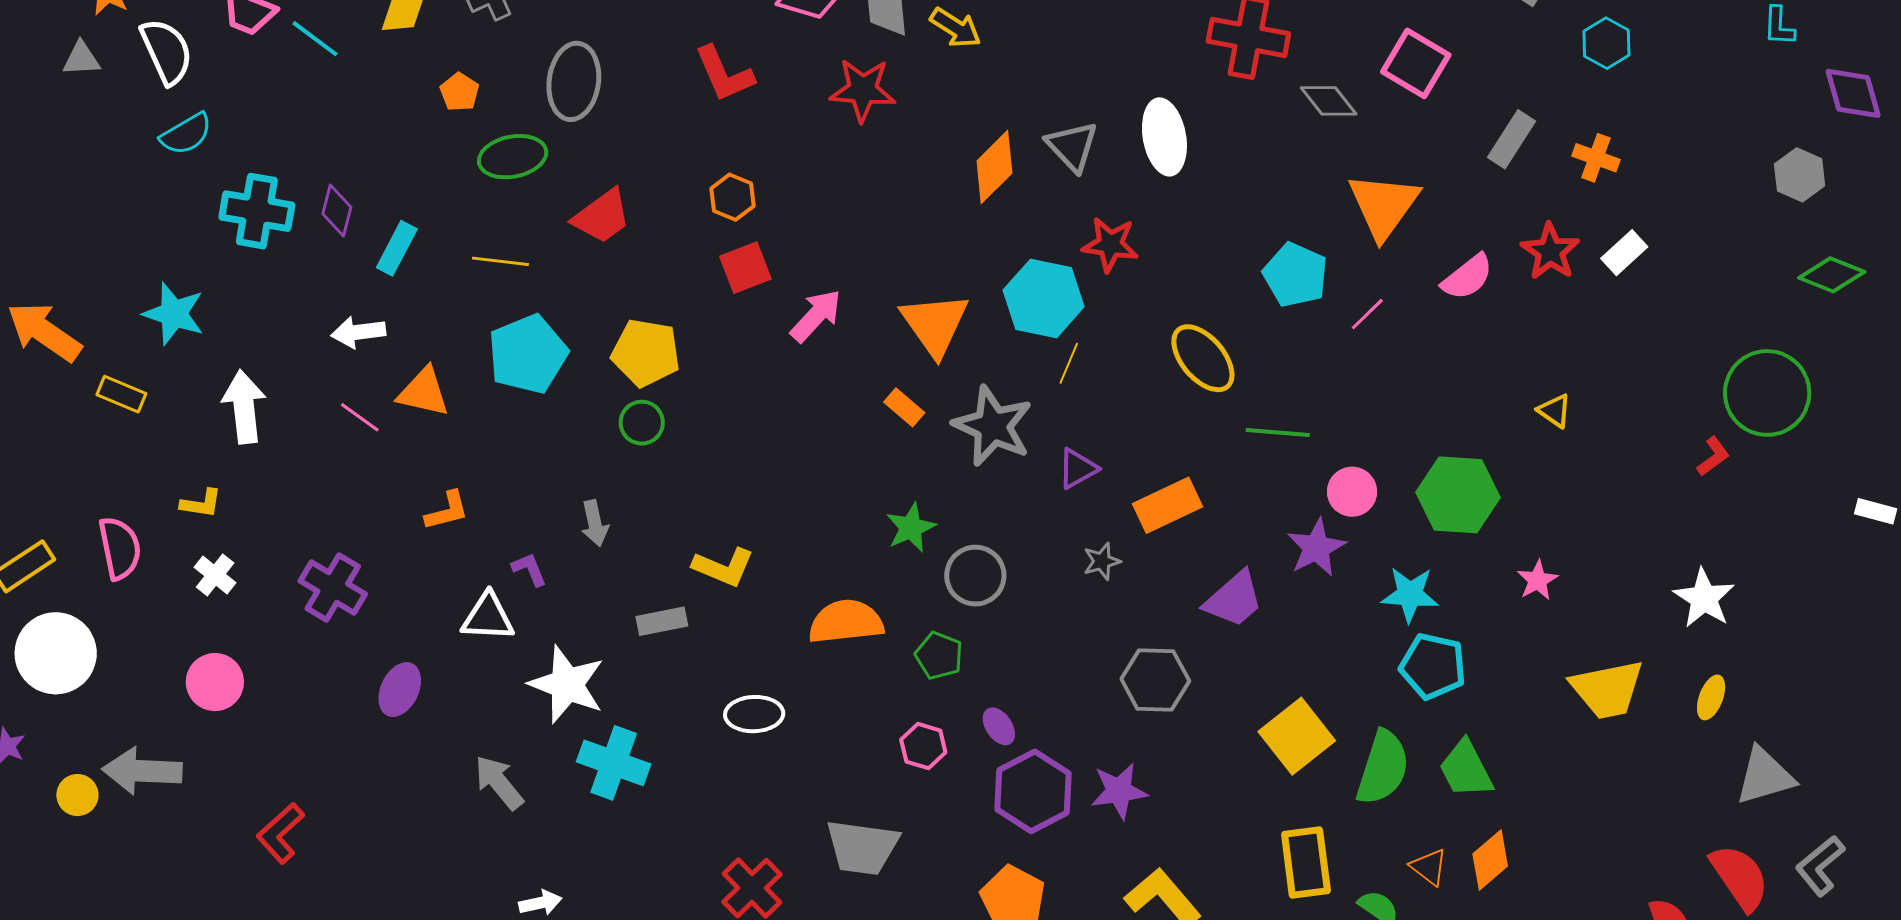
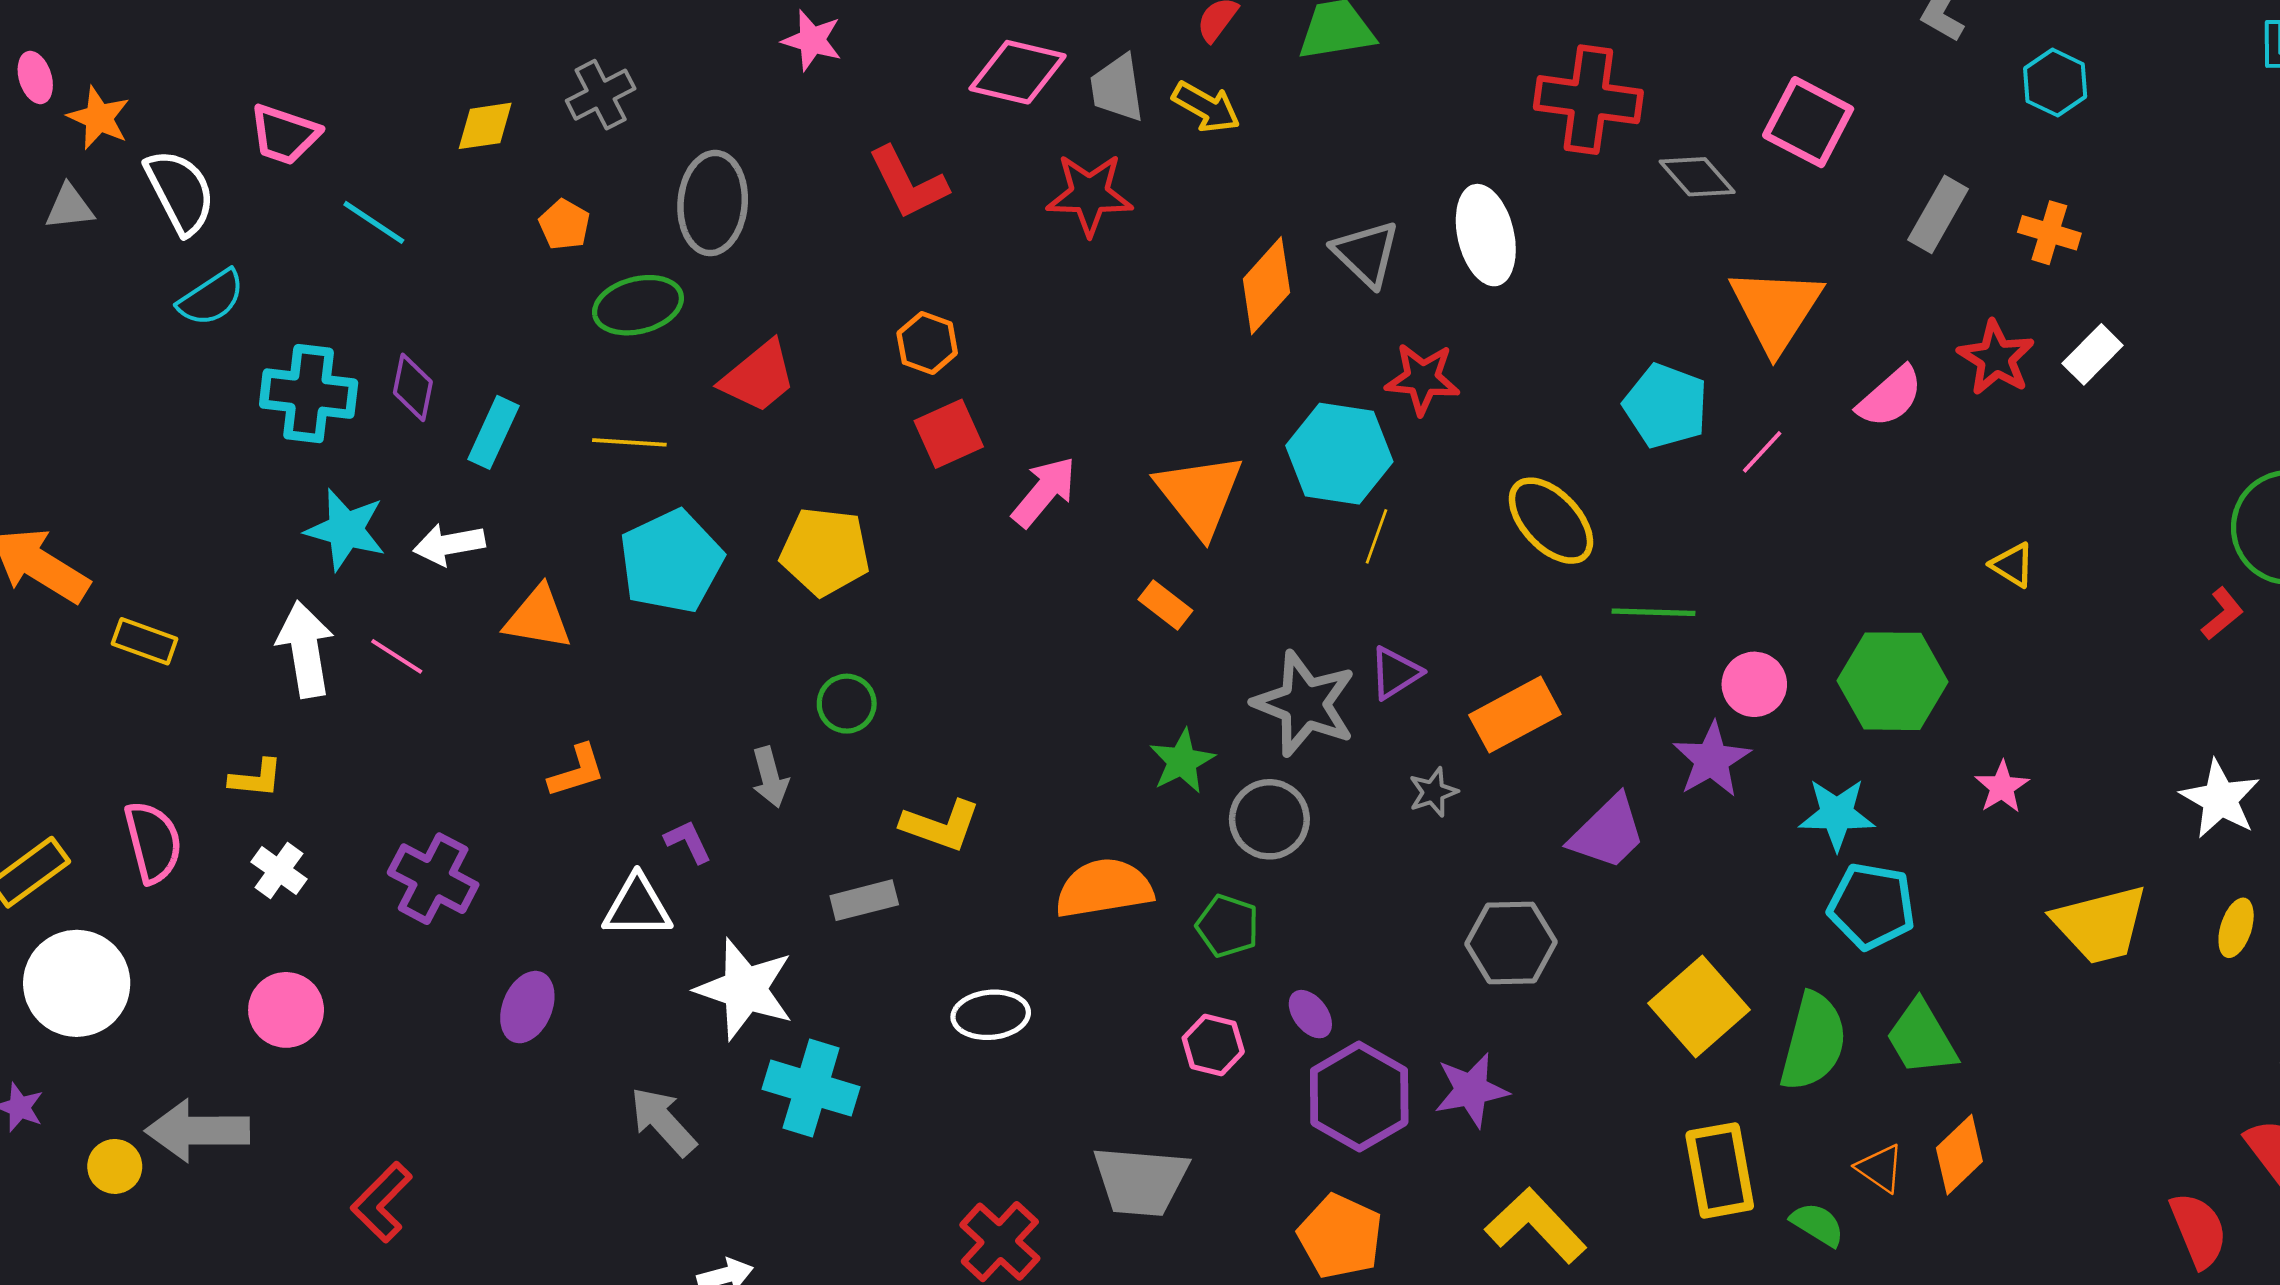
cyan line: (315, 39) -> (374, 222), moved
cyan star: (174, 314) -> (346, 530), moved
pink line: (360, 417) -> (397, 656), moved
green circle: (642, 423) -> (847, 704), moved
gray star: (993, 426) -> (1305, 704), moved

